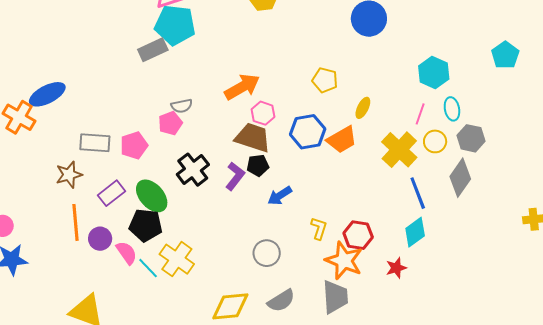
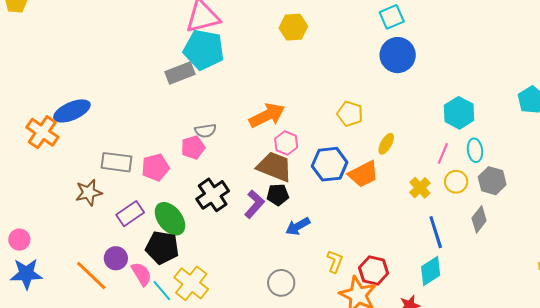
yellow cross: (399, 150) -> (420, 188), size x0.6
gray diamond: (460, 178) -> (479, 219), size x0.7
orange line: (76, 222) -> (91, 276), moved, turned -45

